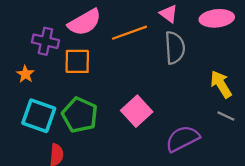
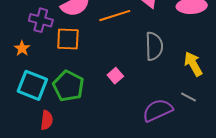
gray semicircle: (175, 48) -> (154, 46), moved
pink square: (137, 111) -> (115, 76), moved, size x0.6
gray line: (226, 116) -> (188, 97), moved

